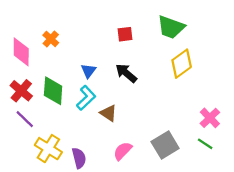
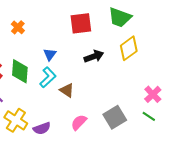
red square: (125, 34) -> (81, 23), size x1.6
black arrow: (126, 73) -> (94, 56), moved, turned 120
purple semicircle: (79, 158) -> (42, 128), turned 84

